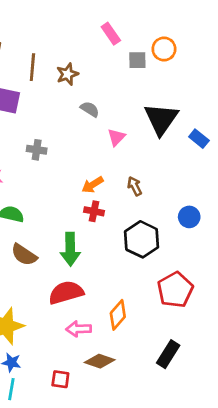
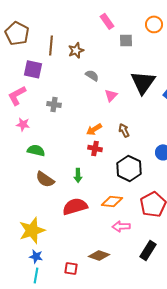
orange circle: (164, 49) -> (154, 24), moved
green arrow: (70, 249) -> (78, 175), size x0.6
orange diamond: (118, 315) -> (112, 201), moved, turned 55
pink arrow: (79, 329) -> (121, 226), moved

